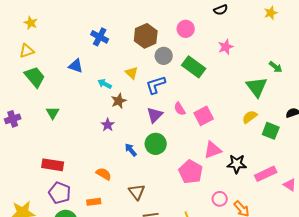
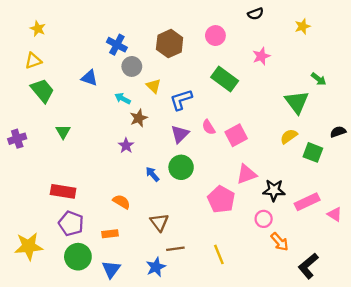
yellow star: (271, 13) -> (303, 26), moved
gray circle: (164, 56) -> (132, 66), moved
pink circle: (220, 199) -> (264, 219), moved

